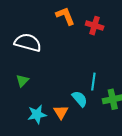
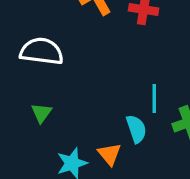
cyan semicircle: (80, 99) -> (136, 129), turned 30

